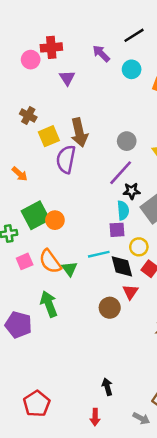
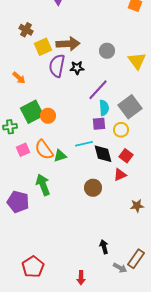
brown arrow: (79, 133) -> (68, 44), turned -80
purple line: (121, 173) -> (98, 90), moved
black star: (132, 191) -> (77, 68), moved
yellow circle: (139, 247) -> (121, 130), moved
green triangle: (70, 269) -> (60, 156), turned 48
red triangle: (130, 292) -> (120, 175), moved, turned 32
black arrow: (107, 387) -> (104, 247), moved
gray arrow: (141, 418) -> (120, 268), moved

